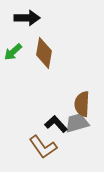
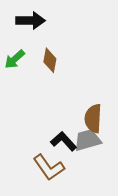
brown diamond: (44, 53) -> (50, 60), size x0.7

